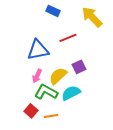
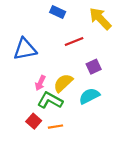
blue triangle: (38, 50) -> (25, 49), moved
purple square: (79, 67) -> (94, 67), moved
cyan semicircle: (71, 93) -> (89, 96), moved

